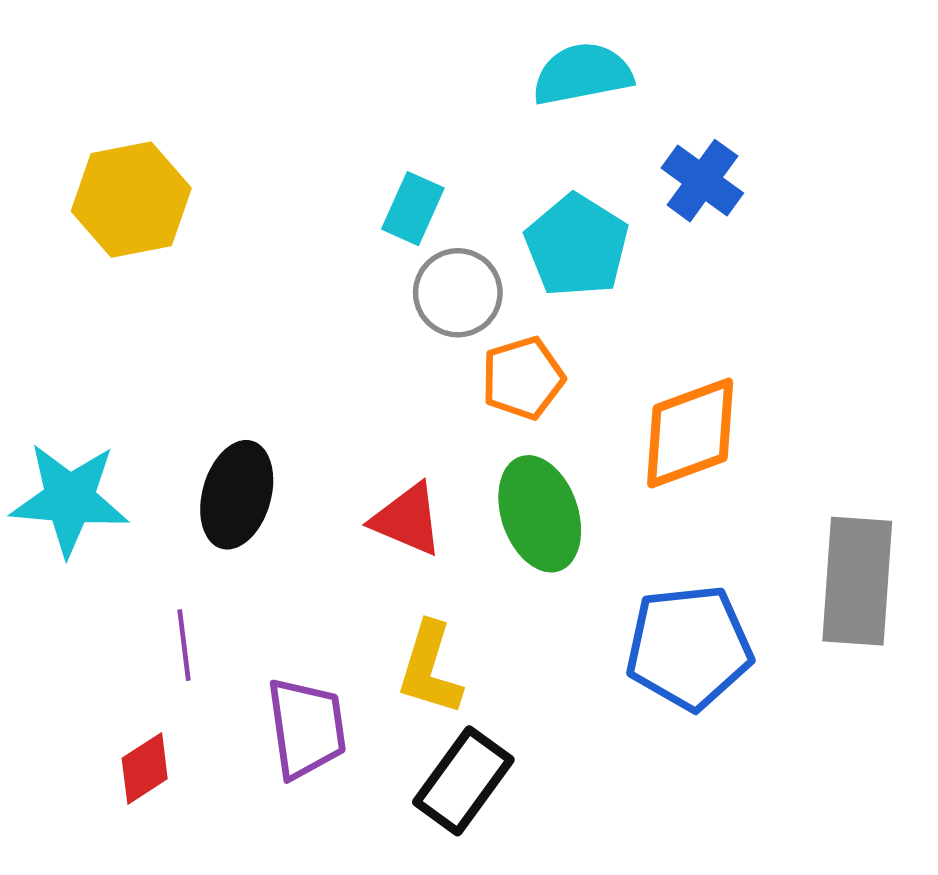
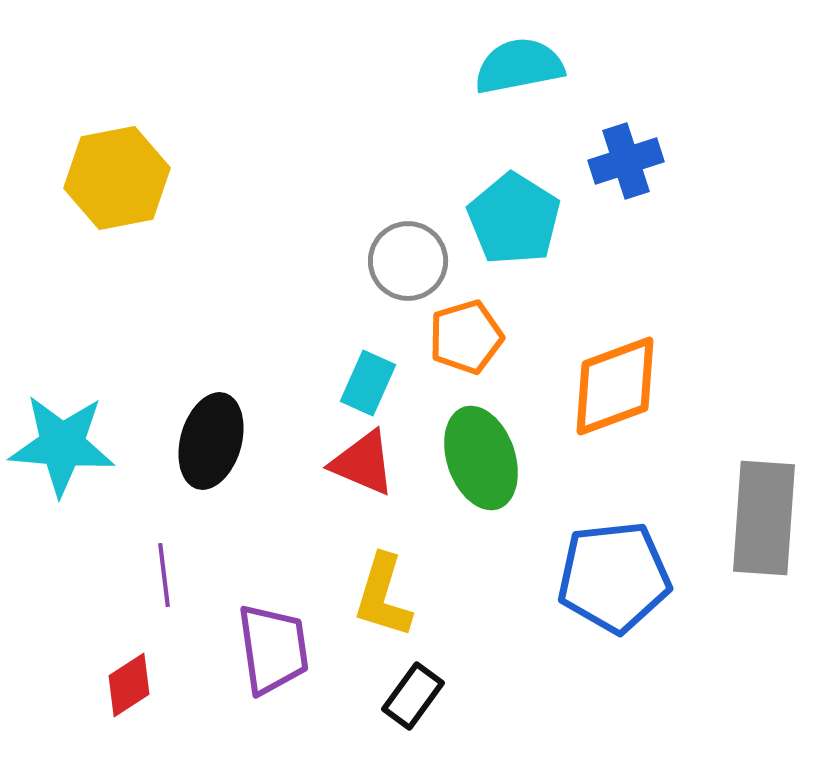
blue cross: (702, 181) -> (626, 161), turned 36
cyan rectangle: (413, 209) -> (368, 383), moved
black rectangle: (463, 781) -> (413, 696), size x0.7

